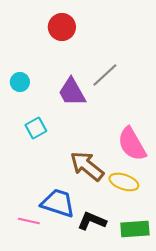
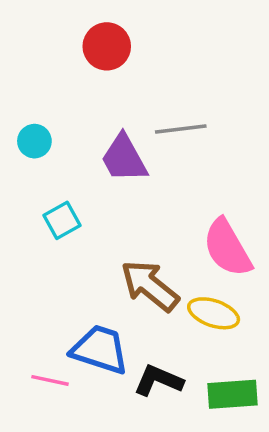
gray line: (105, 75) -> (181, 129), turned 36

